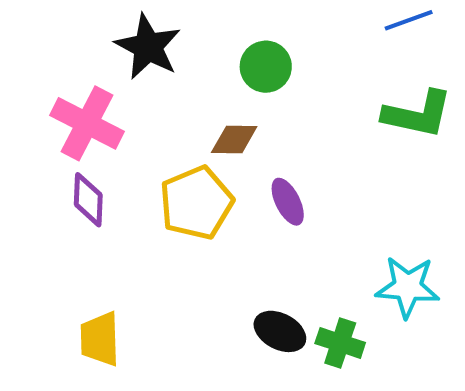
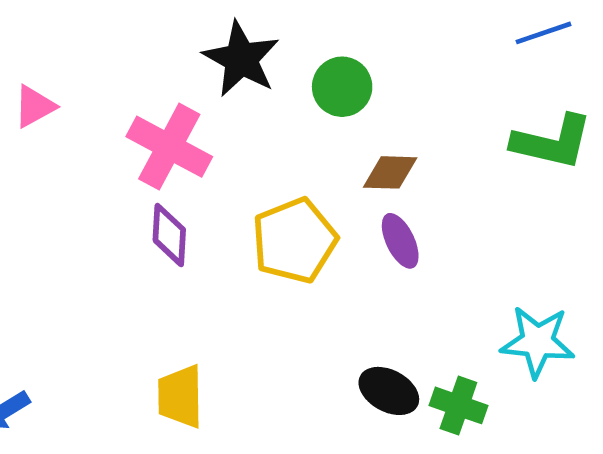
green circle: (266, 67) -> (342, 87), moved
brown diamond: (234, 139) -> (390, 172), moved

